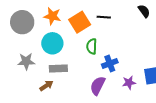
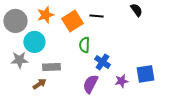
orange star: (52, 16) -> (45, 15), turned -30
cyan circle: (52, 43) -> (34, 42), moved
blue cross: (110, 63) -> (102, 62), turned -35

